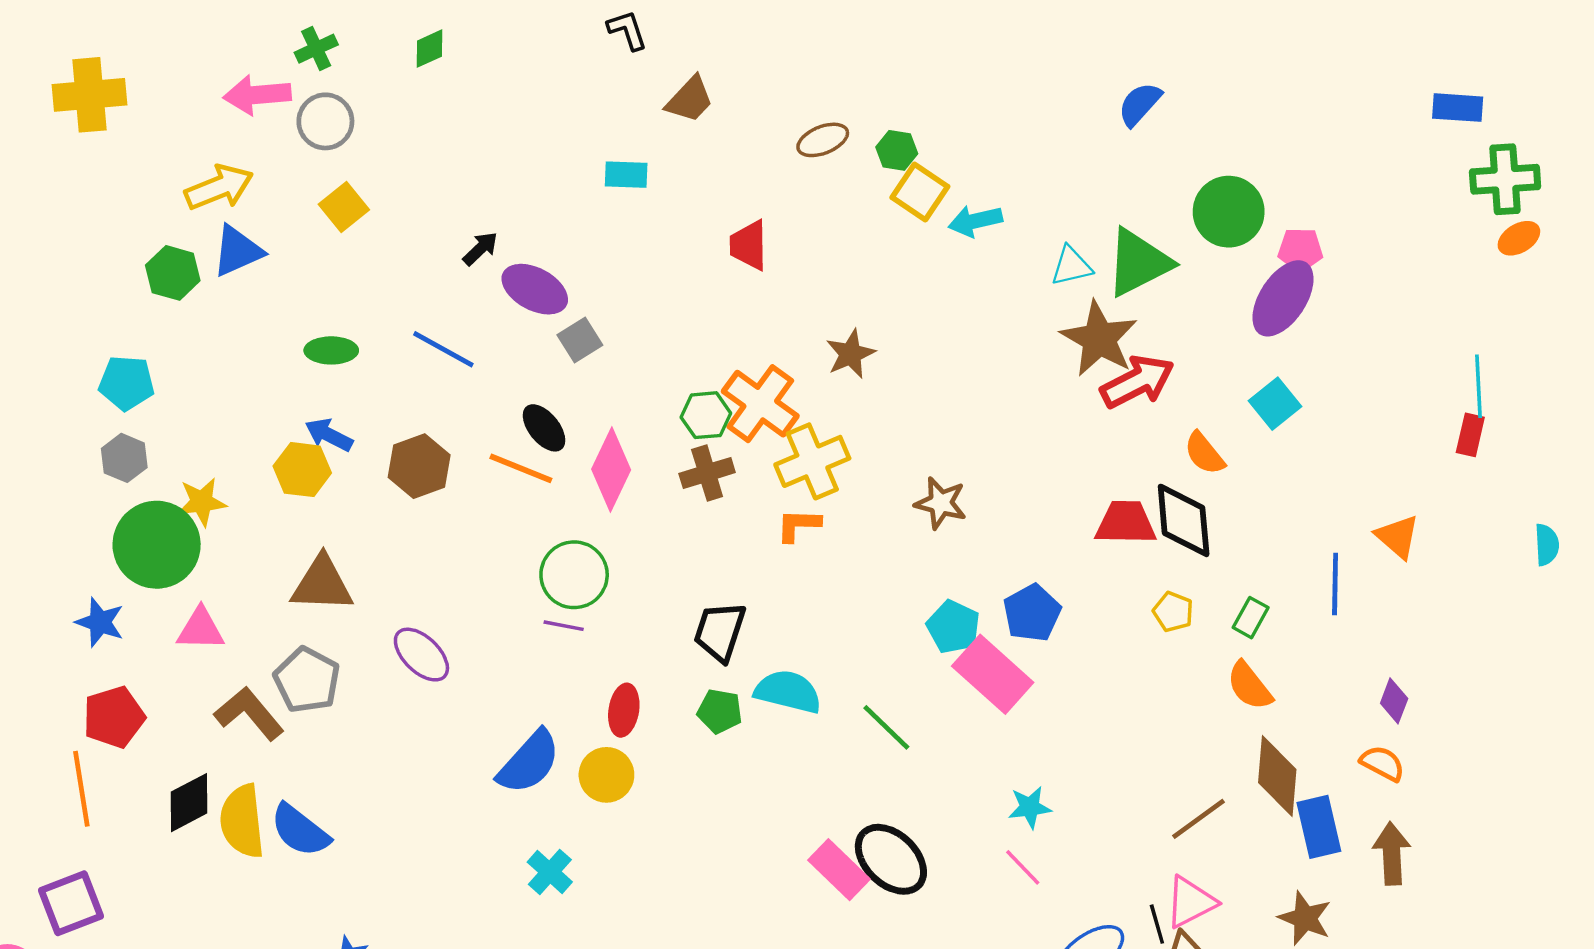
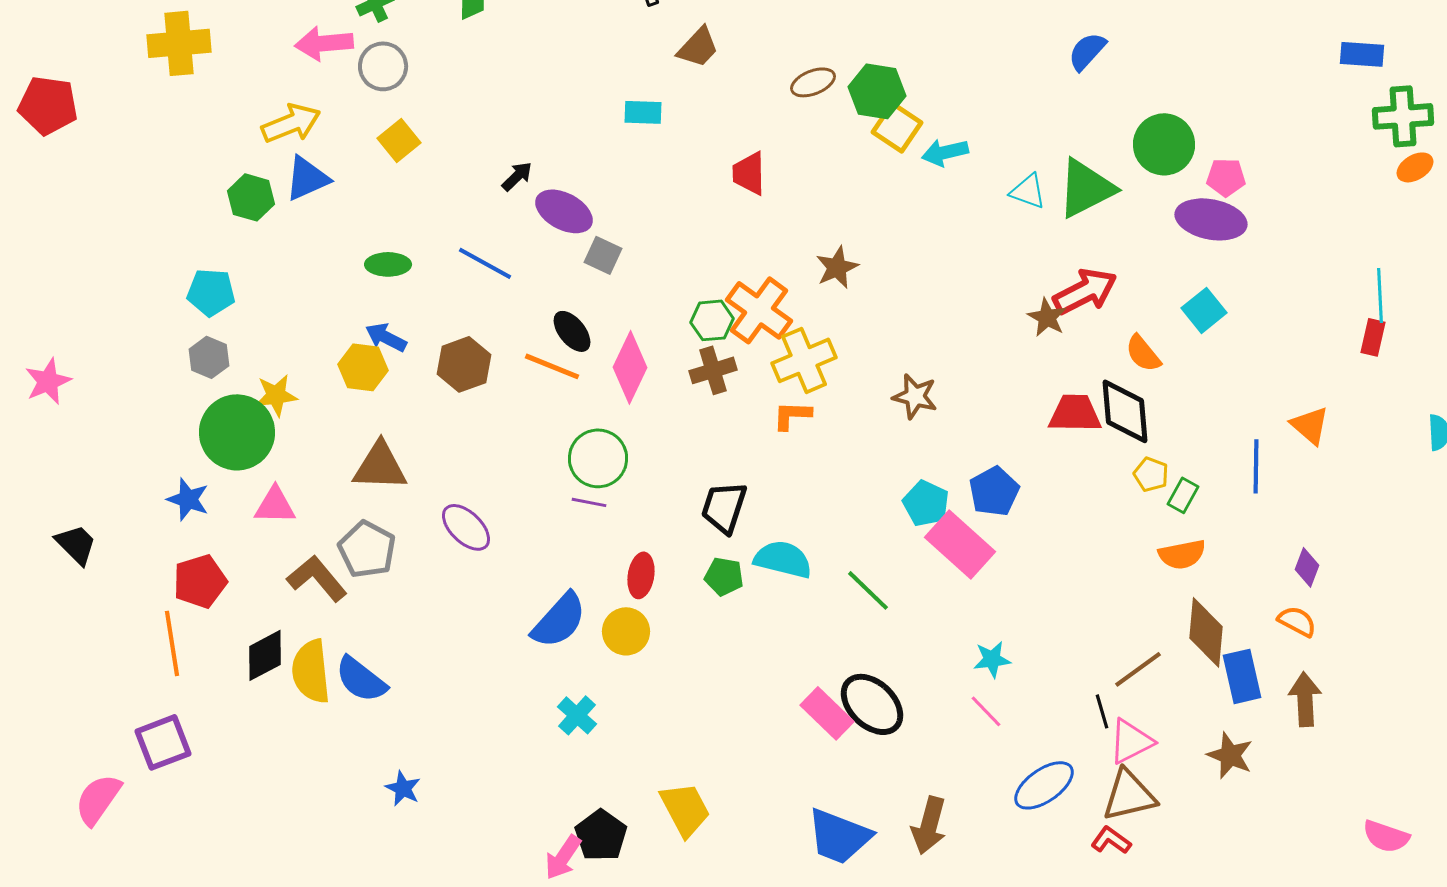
green hexagon: (897, 150) -> (877, 91), size x1.6
cyan triangle: (1071, 266) -> (1028, 191), turned 33
purple ellipse: (1283, 298) -> (1211, 219), turned 68
brown star: (1099, 339) -> (1047, 317), moved, size x0.6
gray square: (580, 340) -> (603, 255), turned -33
yellow pentagon: (1173, 612) -> (1151, 474), moved
orange semicircle: (1249, 686) -> (1182, 554), turned -63
black line: (1157, 924) -> (1102, 711), moved

